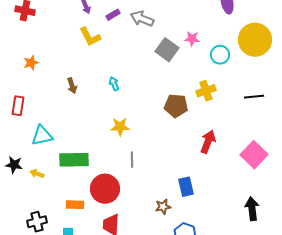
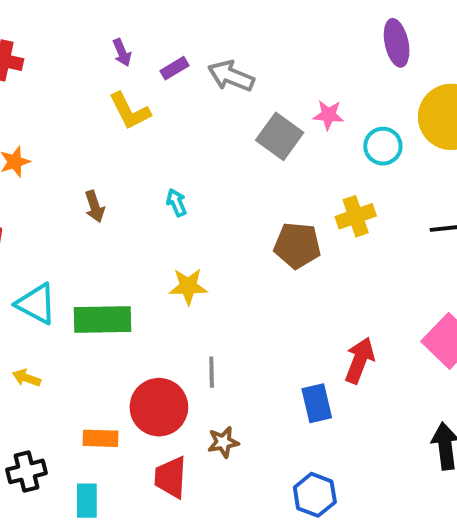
cyan triangle: (42, 136) -> (36, 304), turned 40
red arrow: (208, 142) -> (360, 360), moved
green rectangle: (74, 160) -> (102, 319), moved
gray line: (132, 160) -> (212, 372), moved
brown star: (163, 207) -> (223, 442), moved

